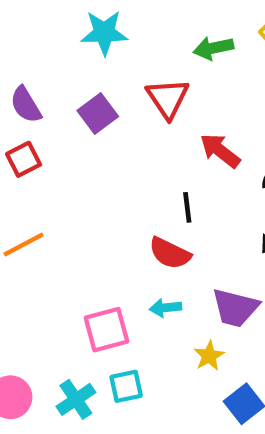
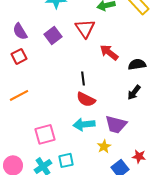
black line: (187, 207) -> (83, 78), moved
cyan arrow: (165, 308) -> (84, 124), size x1.5
pink square: (106, 330) -> (45, 134), moved

